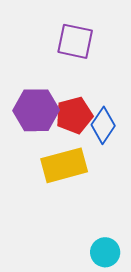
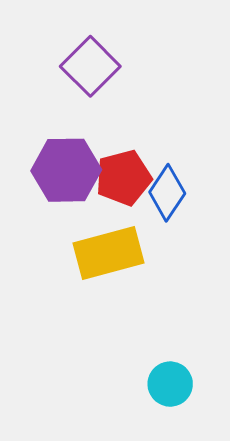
purple square: (75, 41) -> (90, 66), moved, turned 33

